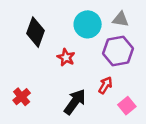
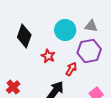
red arrow: (105, 85) -> (71, 69), moved

